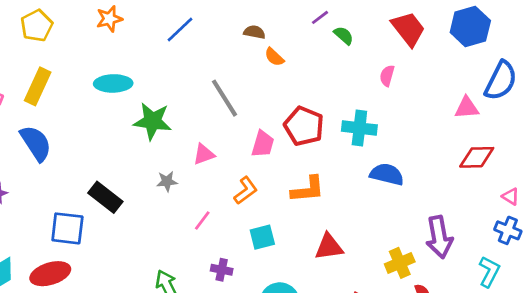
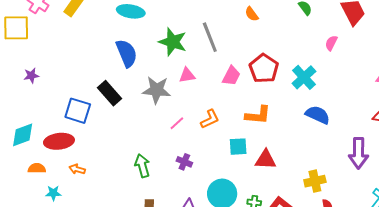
green star: (152, 121) -> (173, 42), moved
cyan cross: (359, 128) -> (304, 77), turned 30
blue semicircle: (36, 143) -> (127, 53), moved
gray star: (167, 181) -> (157, 90), size x1.8
orange L-shape: (246, 190) -> (210, 119), moved
cyan square: (262, 237) -> (238, 147), moved
purple arrow: (439, 237) -> (358, 153), moved

